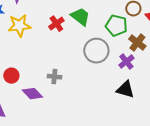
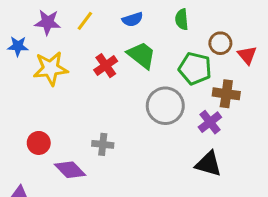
brown cross: (137, 43) -> (226, 94), turned -30

